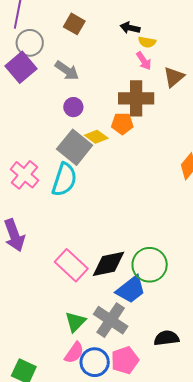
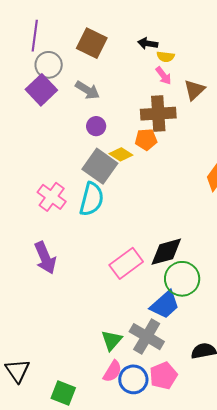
brown square: (74, 24) -> (92, 43), size x1.4
black diamond: (109, 264) -> (166, 252), moved
pink rectangle: (71, 265) -> (126, 263), moved, turned -76

